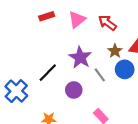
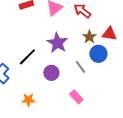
gray line: (100, 75) -> (80, 67), moved

